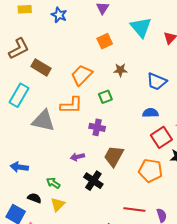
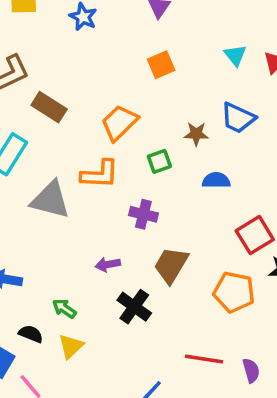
cyan triangle: (141, 27) -> (235, 55), moved, size x0.6
brown star: (120, 70) -> (196, 134), moved
blue trapezoid: (157, 81) -> (238, 118), moved
blue semicircle: (150, 113) -> (216, 180), moved

